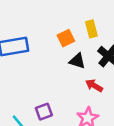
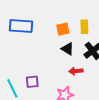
red arrow: (94, 86) -> (76, 71), turned -48

